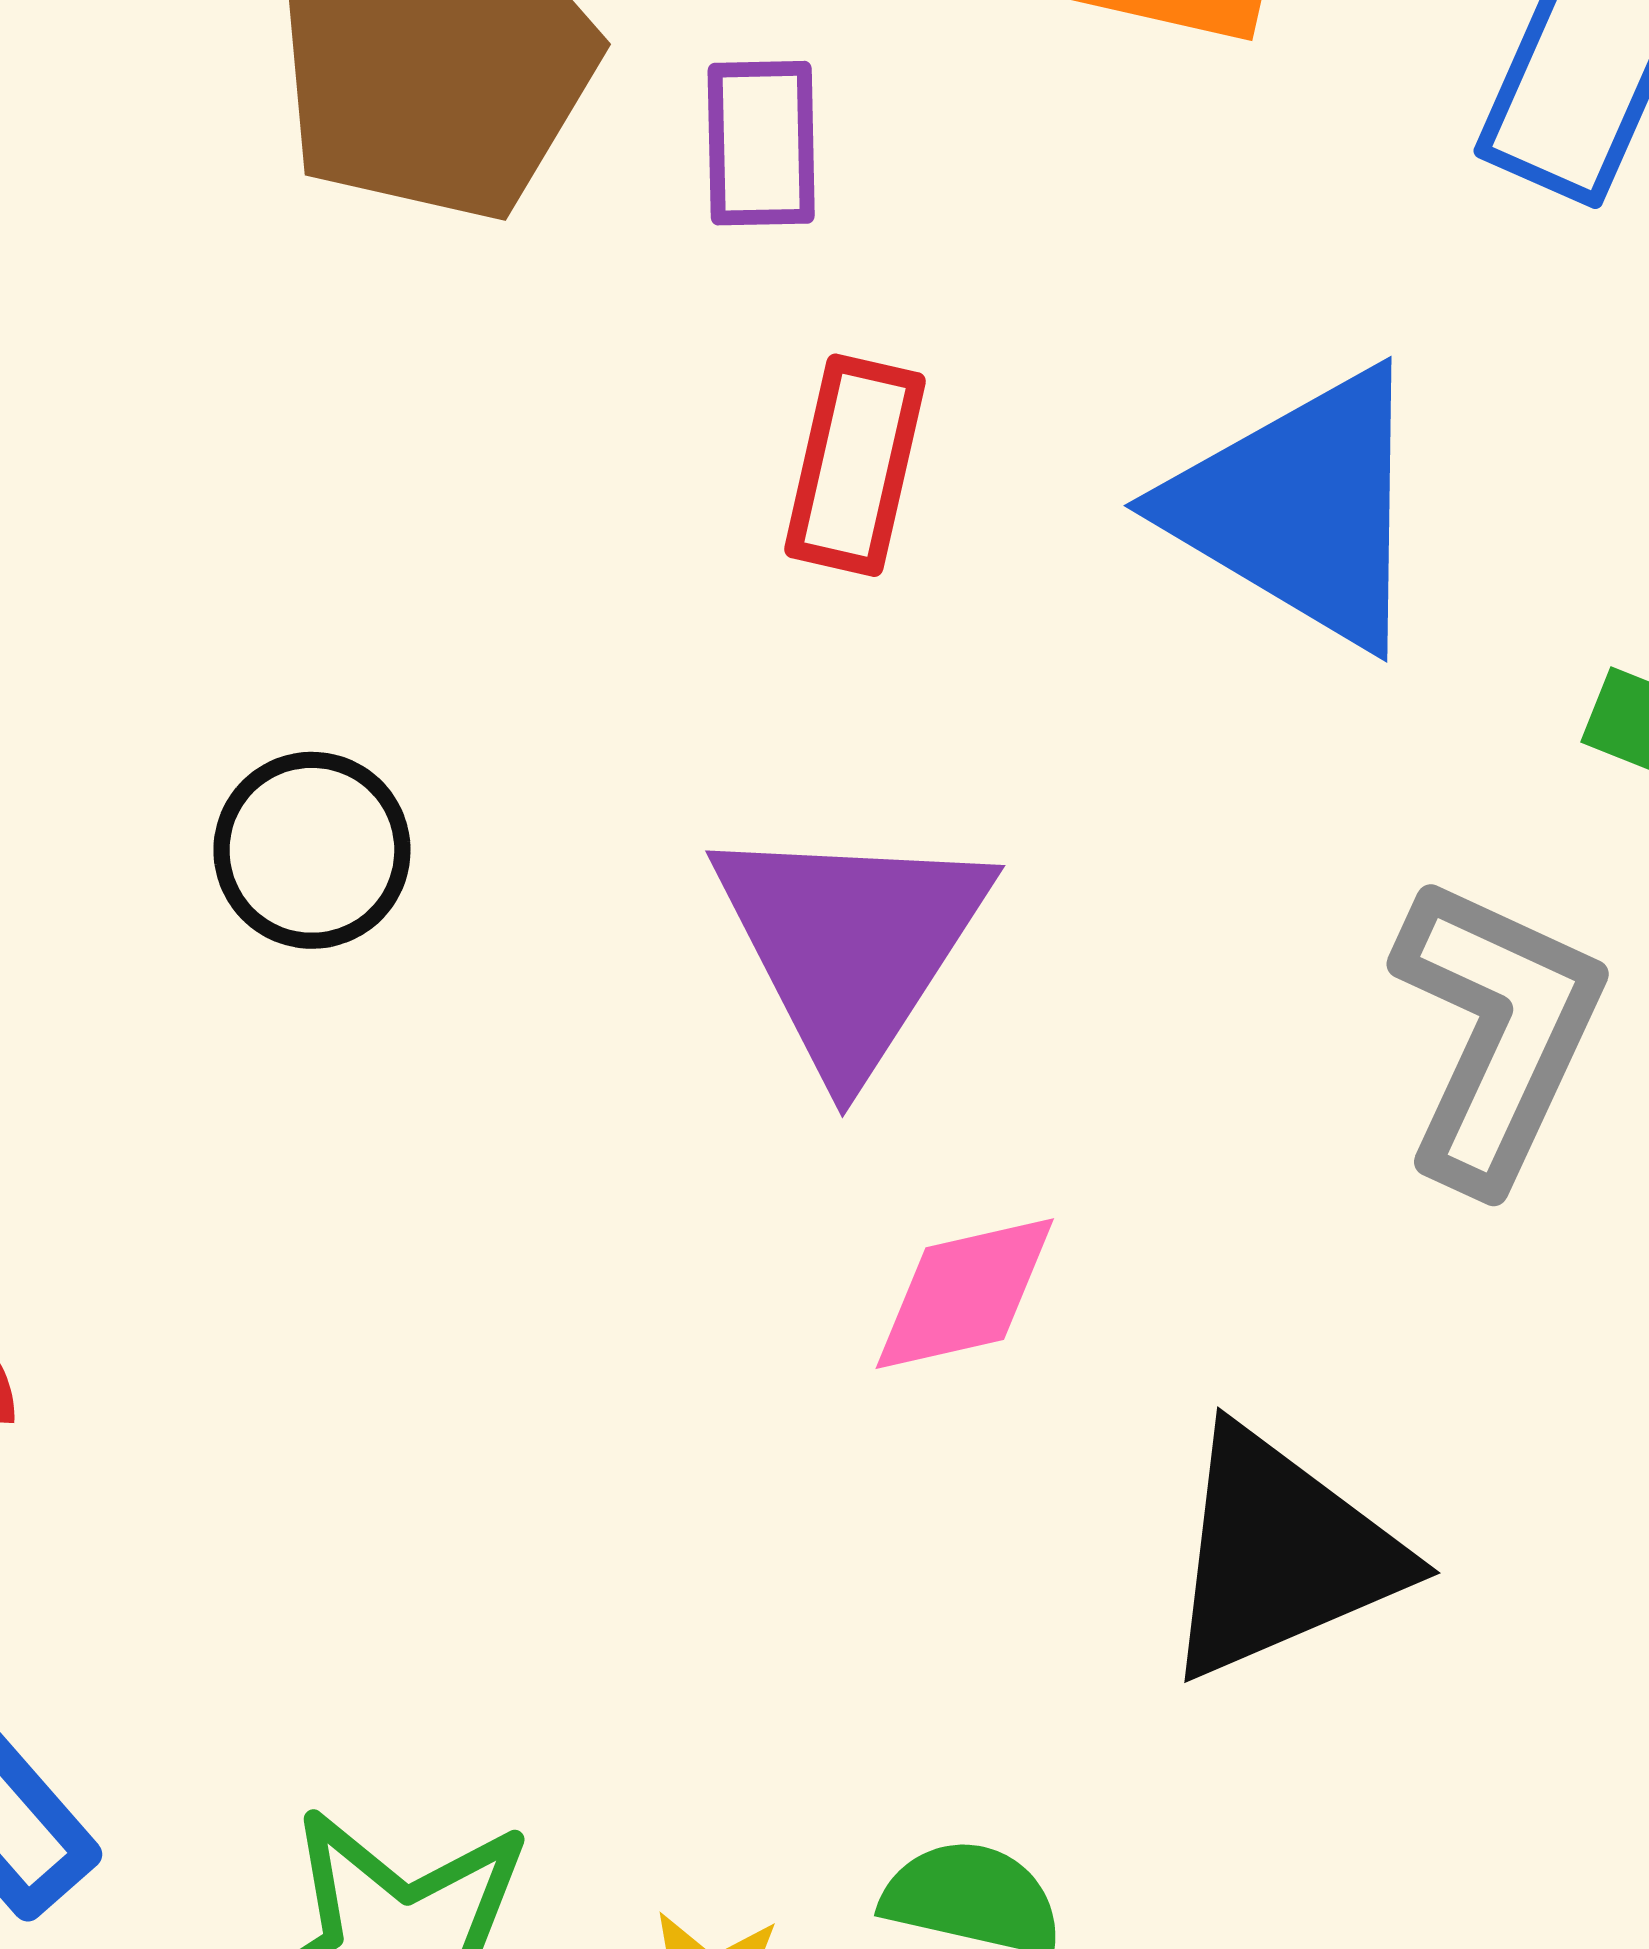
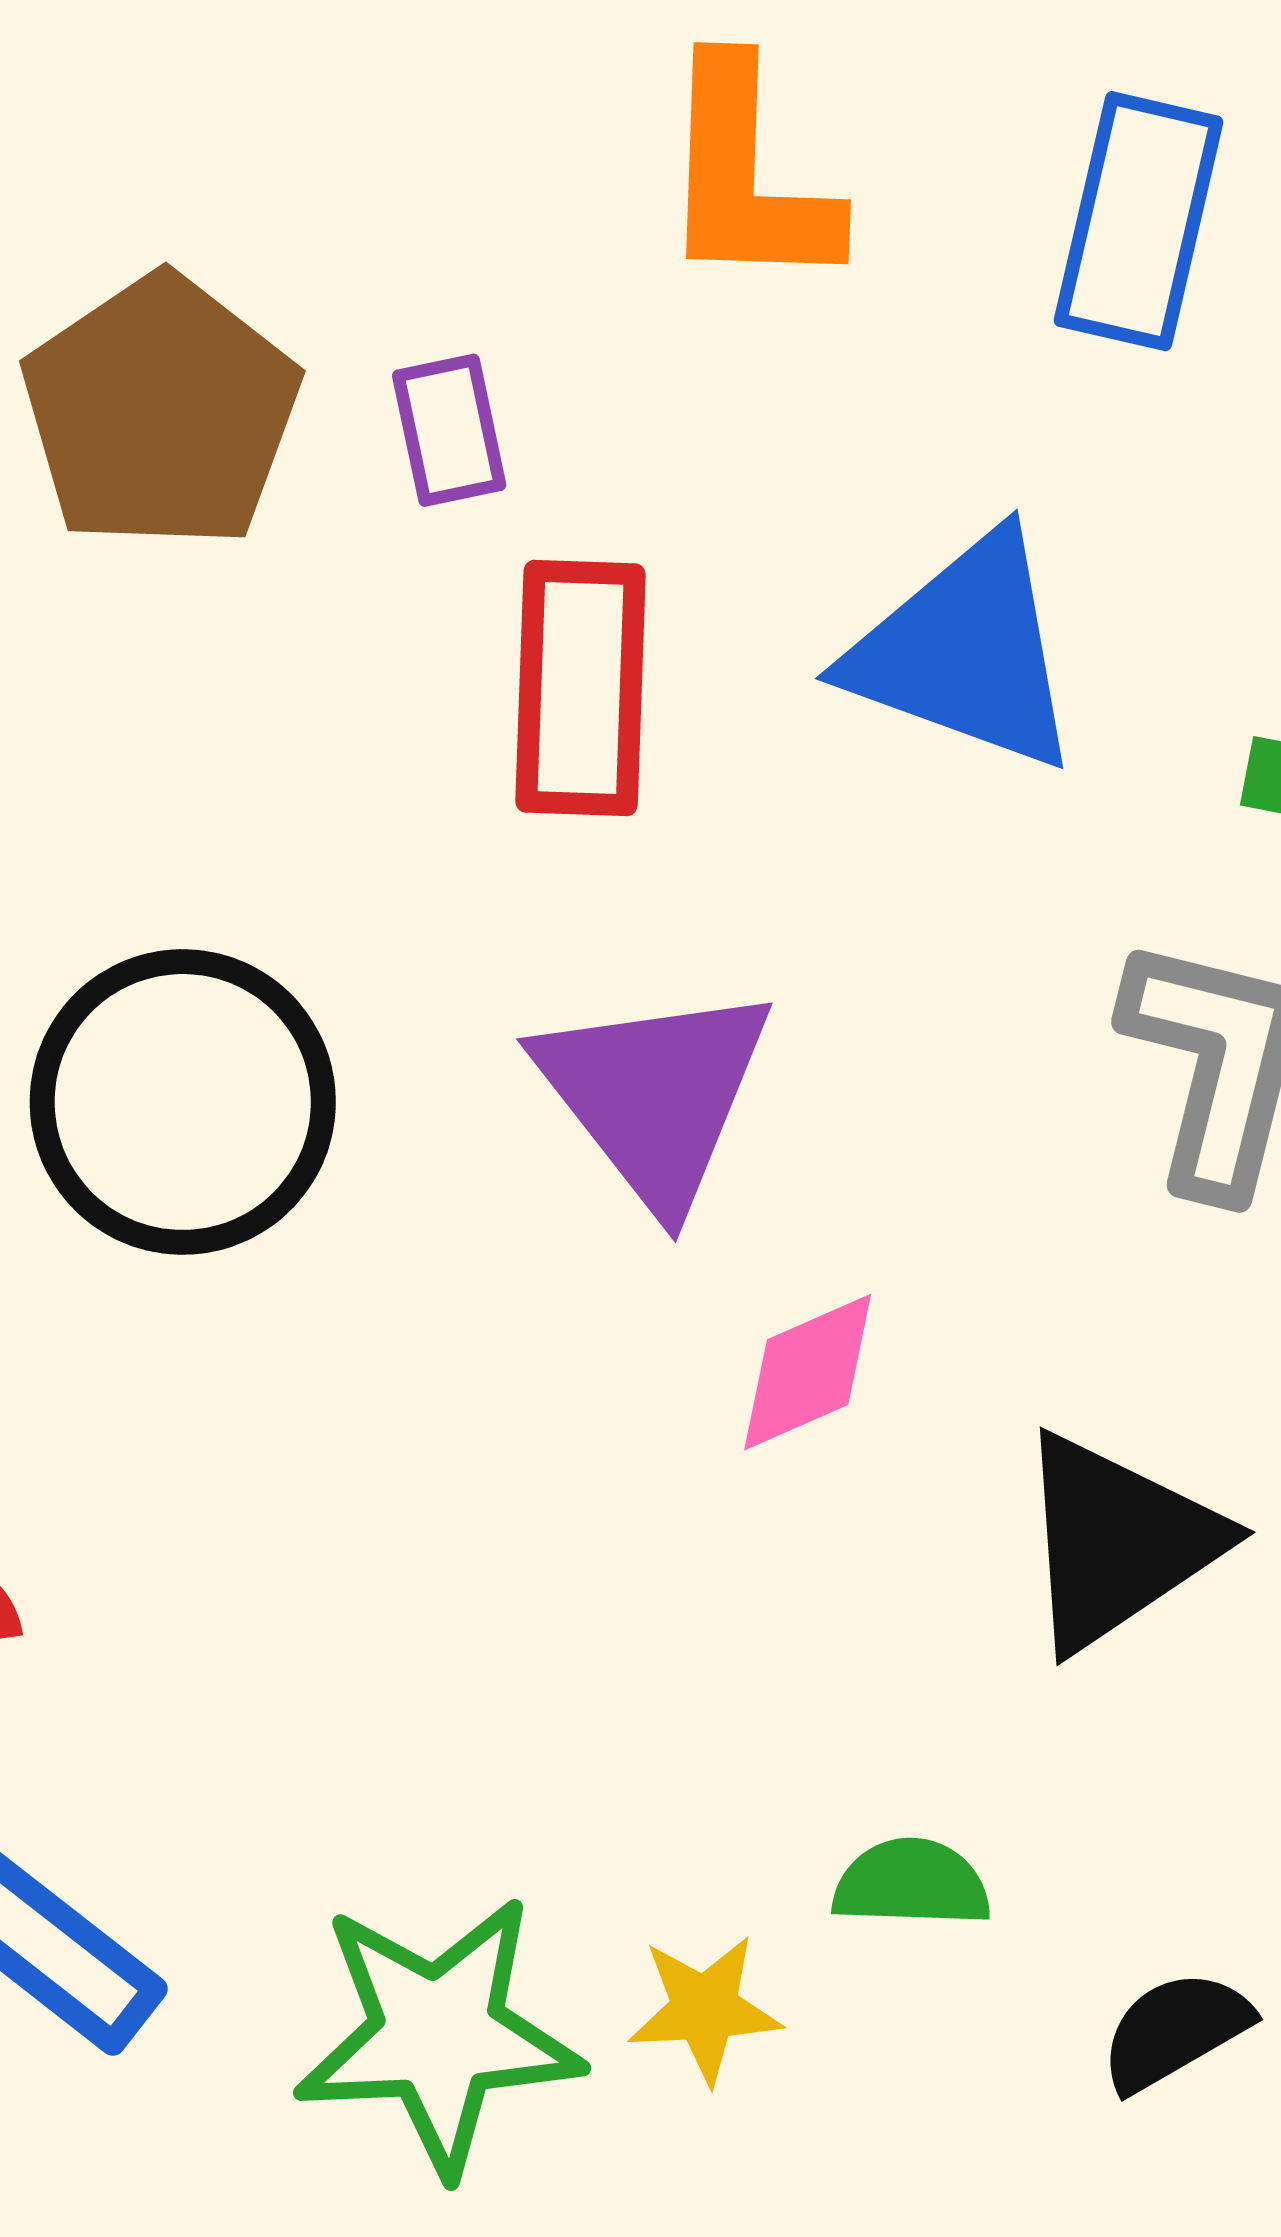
red rectangle: (855, 465) -> (581, 688), size x1.4
black circle: (312, 850) -> (183, 1102), size x1.8

